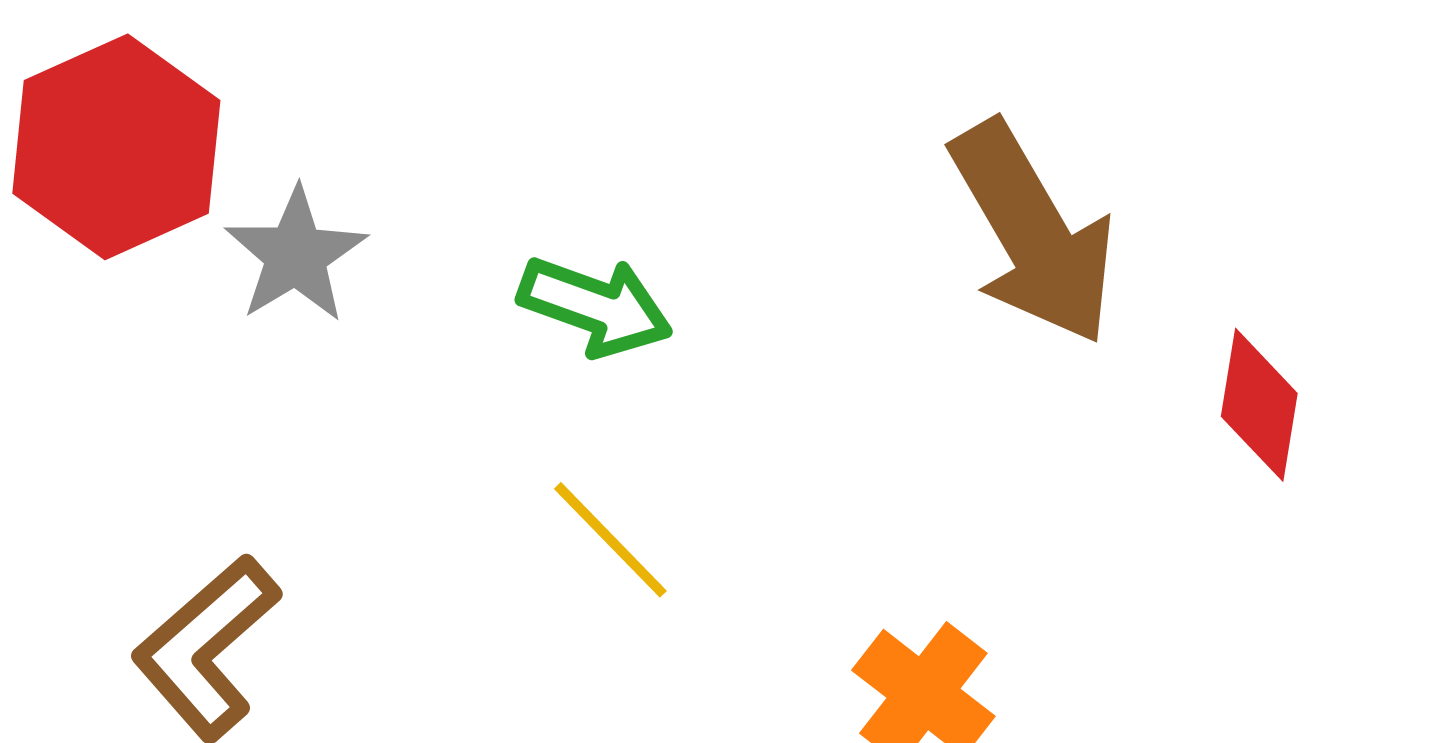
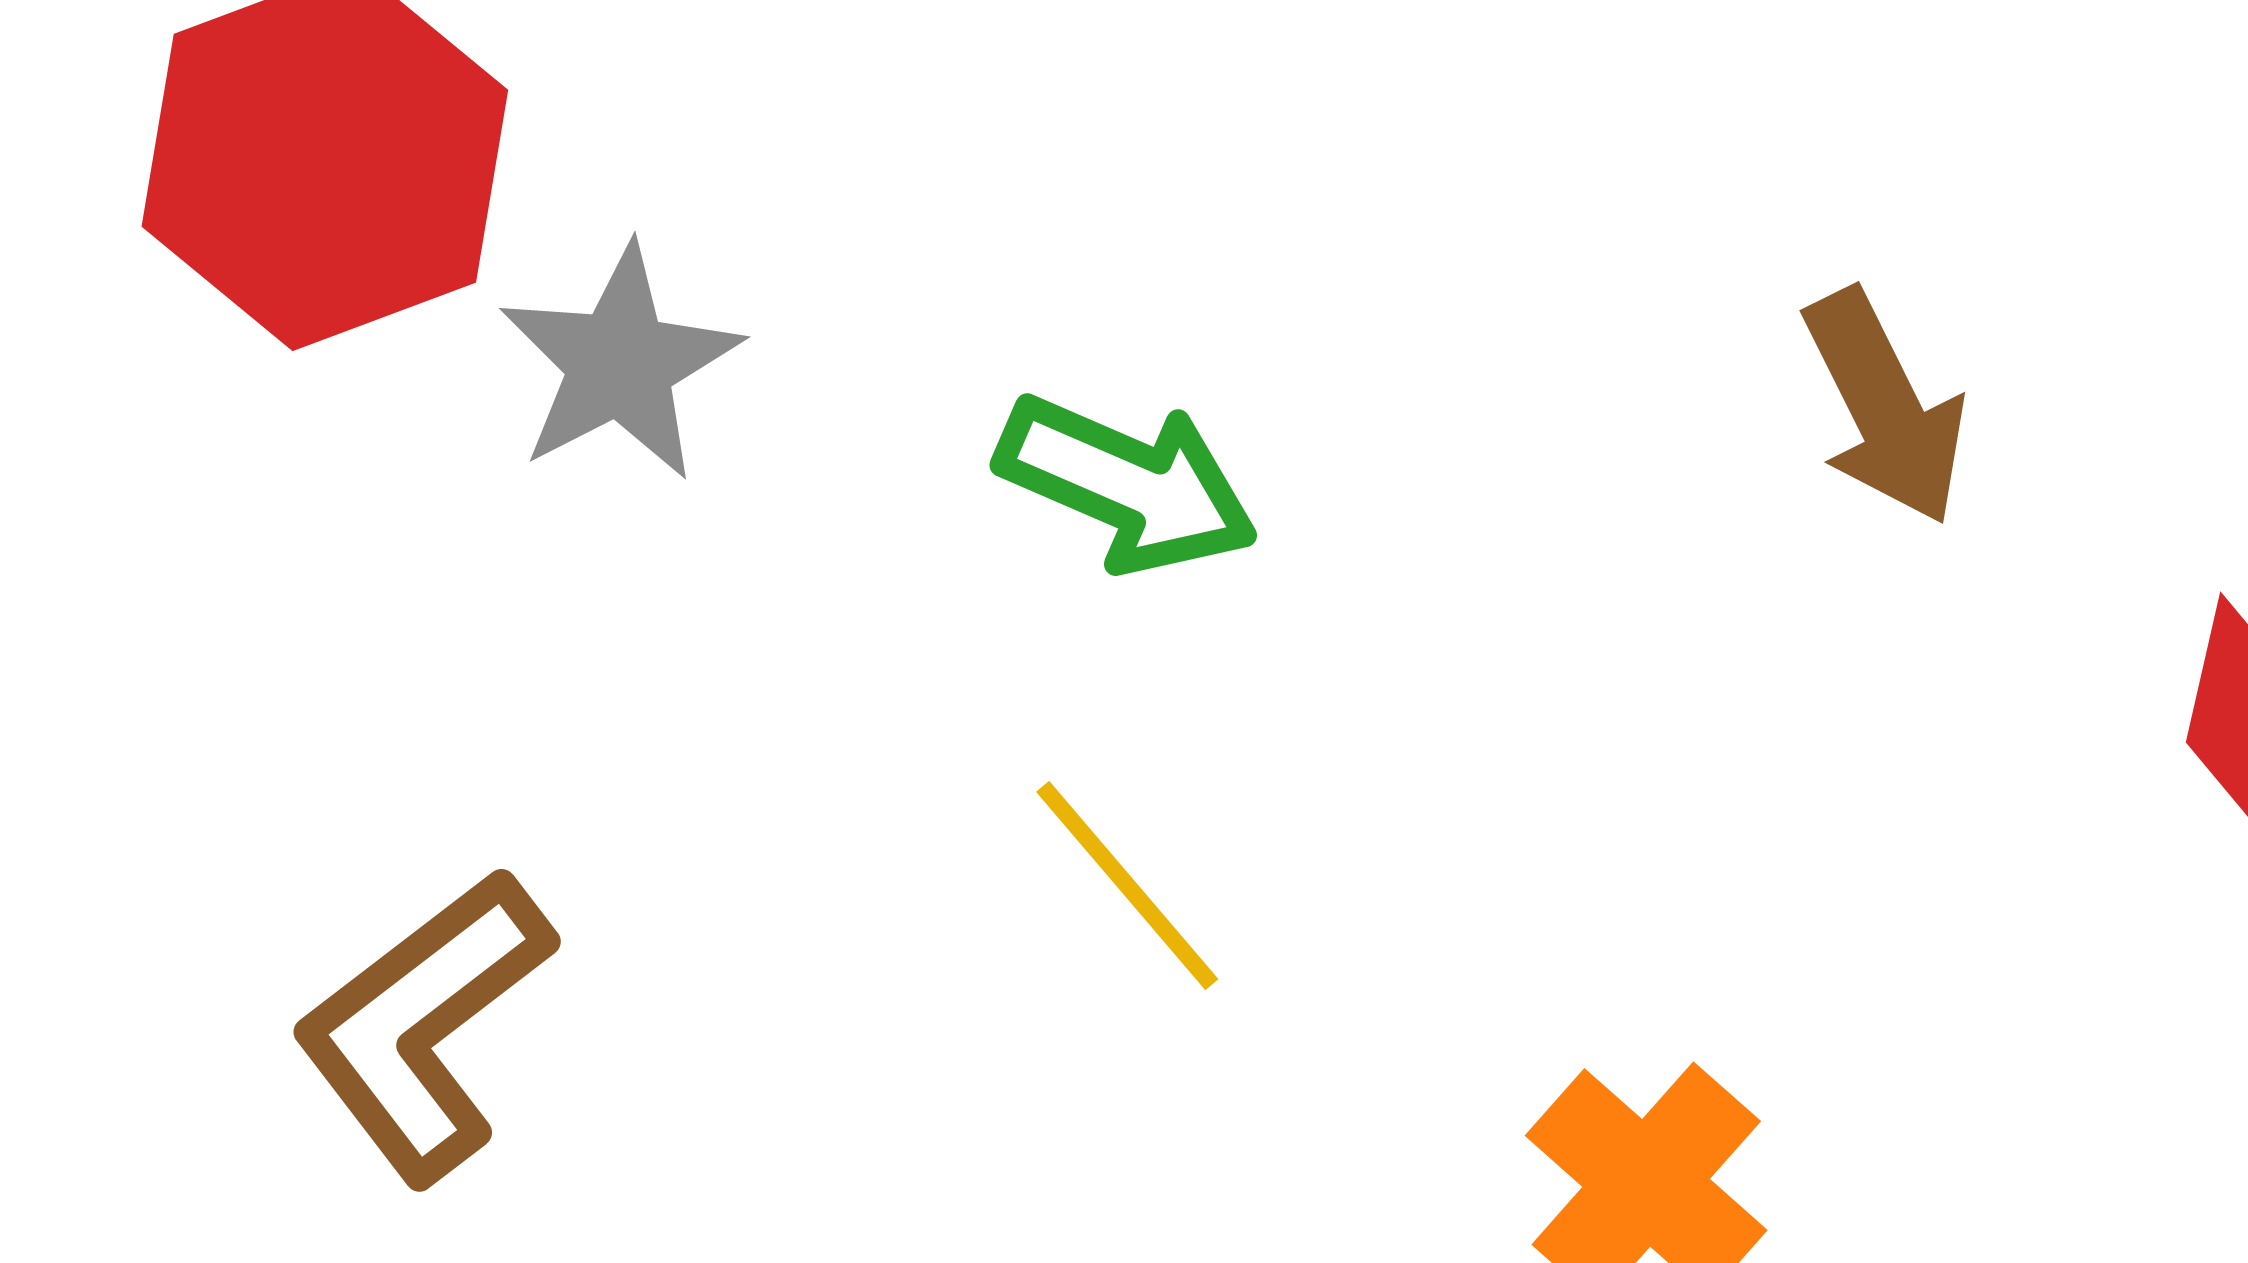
brown arrow: (1033, 233) -> (1885, 407), size x0.6

